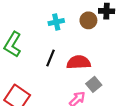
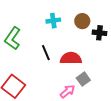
black cross: (107, 11) -> (99, 33), moved
black line: (50, 58) -> (46, 53), turned -49

